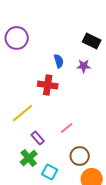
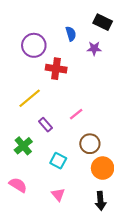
purple circle: (17, 38) -> (34, 45), moved
blue semicircle: (59, 61) -> (71, 34), moved
green cross: (29, 158) -> (23, 146), moved

